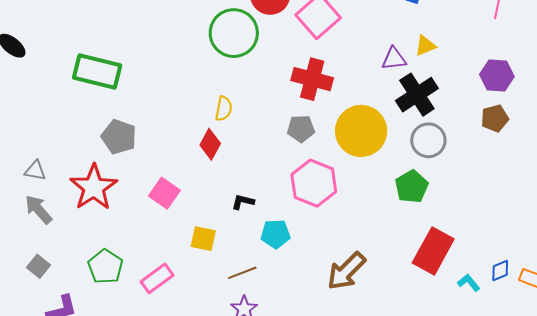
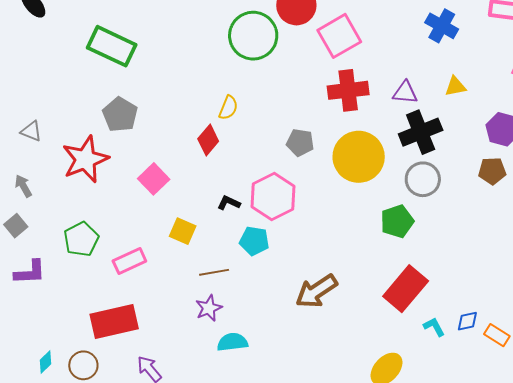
yellow triangle: (425, 46) -> (455, 86), moved
red cross: (312, 79) -> (348, 90), moved, turned -33
pink hexagon: (314, 183) -> (273, 197), moved
gray arrow: (38, 210) -> (23, 186), moved, size x0.7

